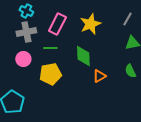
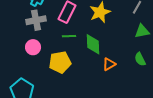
green line: (50, 48) -> (69, 36), moved

